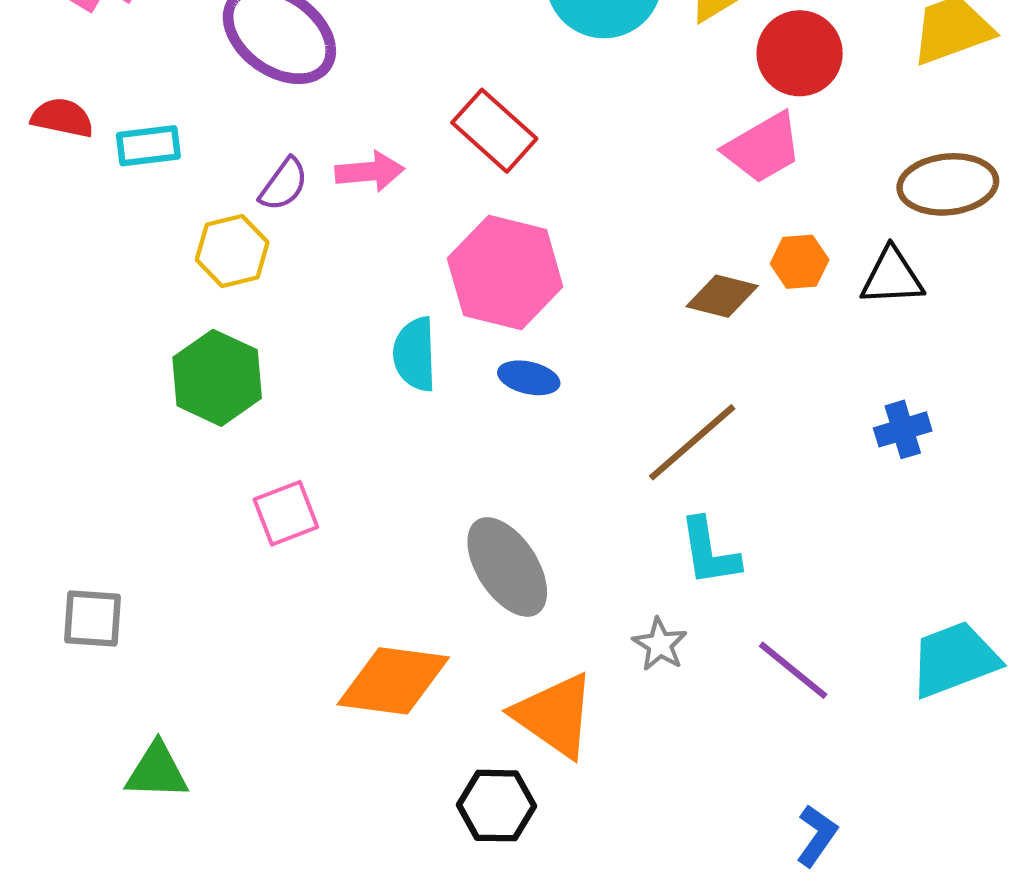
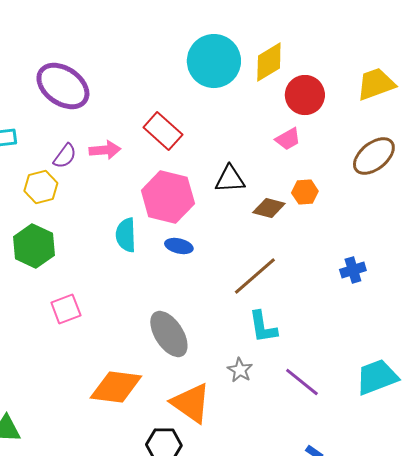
pink trapezoid: (763, 148) -> (288, 139), size x0.7
brown ellipse: (948, 184) -> (374, 156), turned -33
black triangle: (892, 277) -> (230, 179), moved

